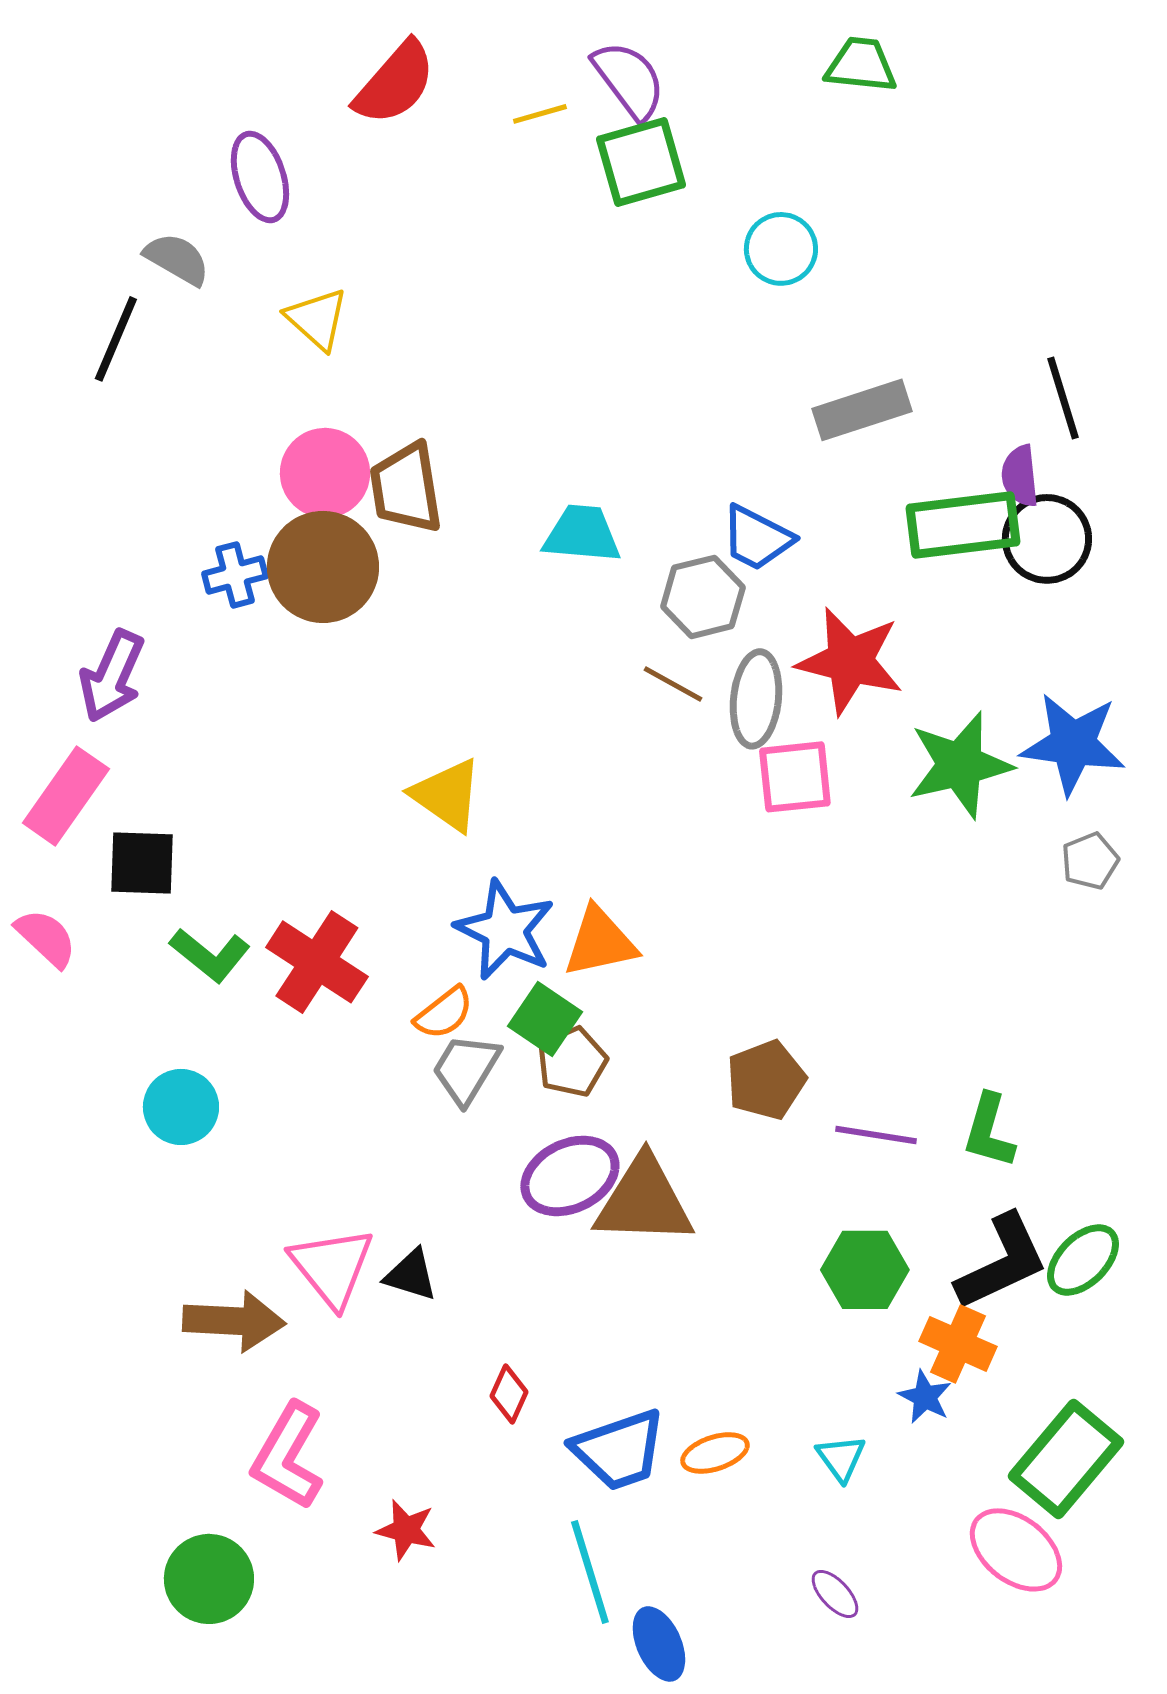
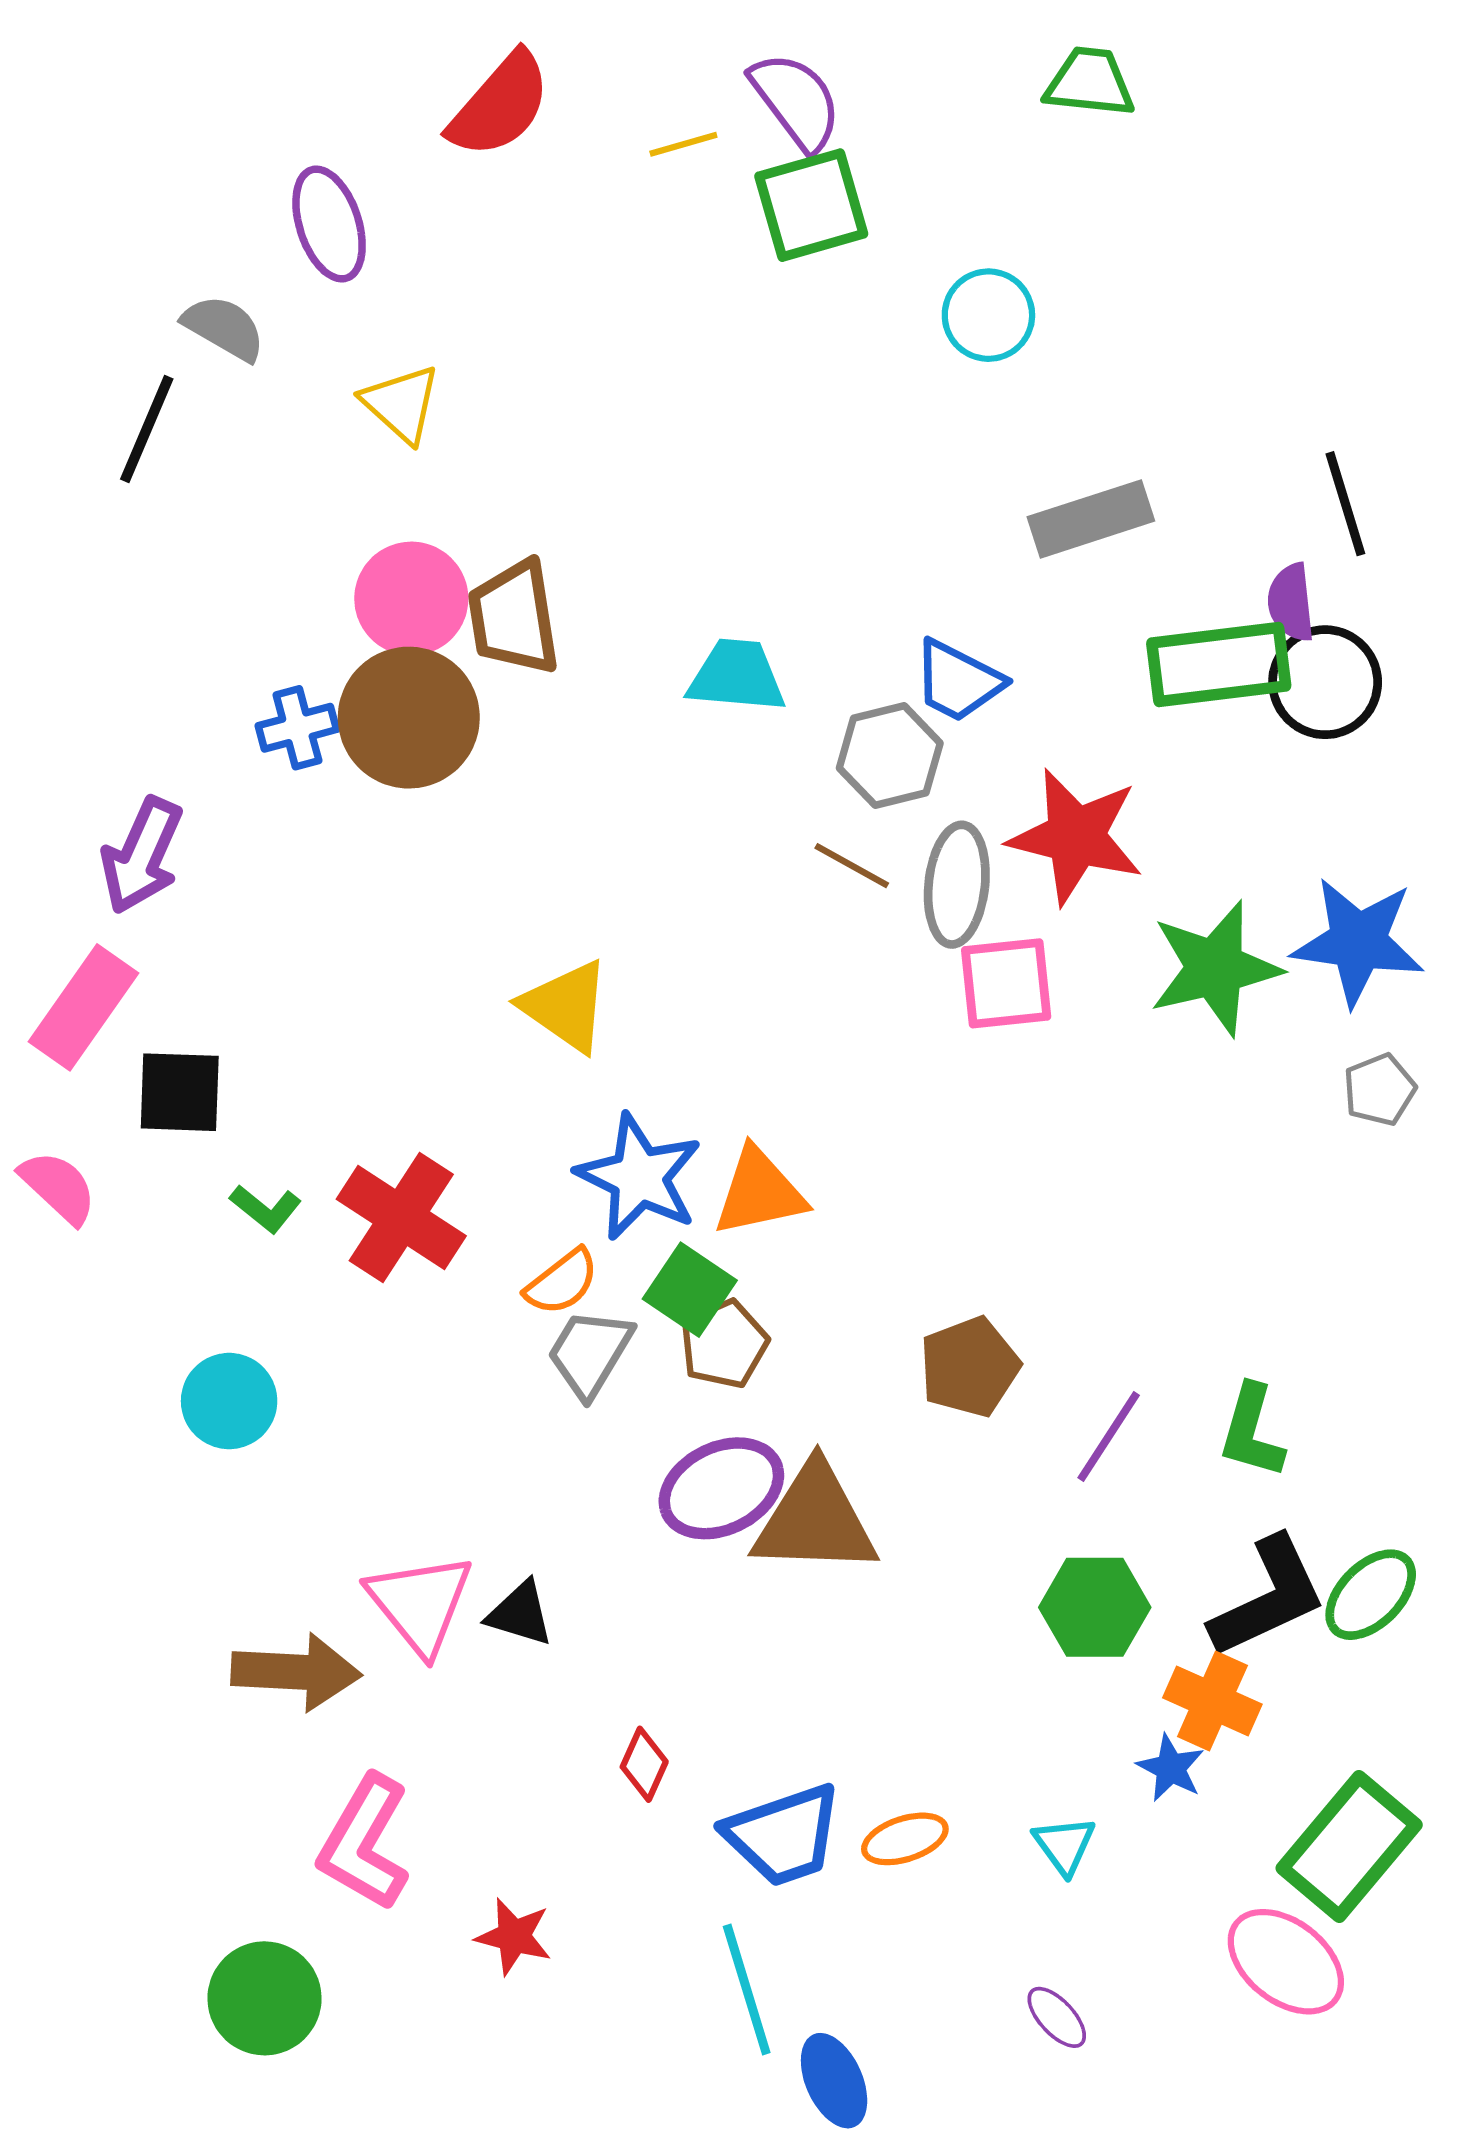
green L-shape: (210, 955) -> (266, 1209), size x0.7
purple line: (876, 1135) -> (1109, 1436), turned -66

